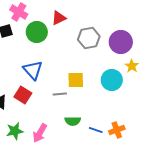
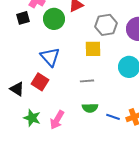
yellow square: (76, 80) -> (93, 49), moved
gray line: (60, 94) -> (87, 81), moved
green star: (15, 131) -> (32, 118), turned 30

